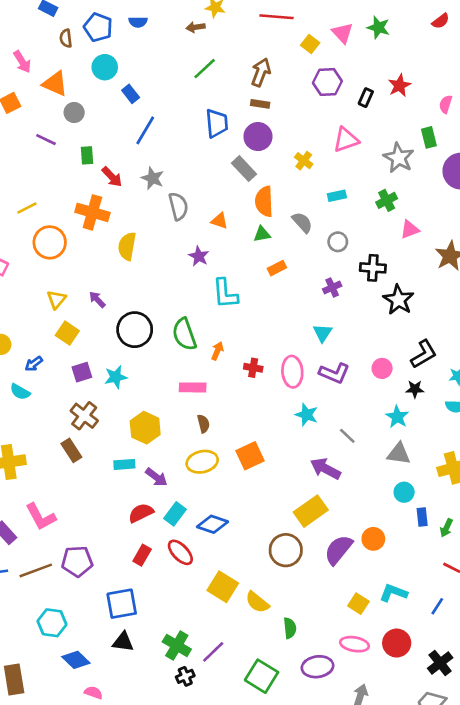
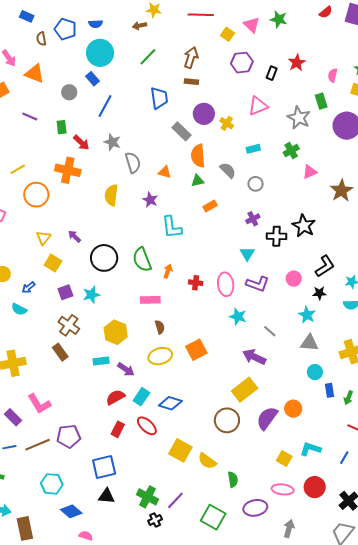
cyan circle: (105, 67) -> (100, 53), moved, size x1.4
gray circle: (74, 112) -> (69, 92), moved
purple circle: (258, 137) -> (204, 114), moved
yellow semicircle: (127, 246) -> (111, 195), moved
black cross: (373, 268) -> (277, 236), moved

